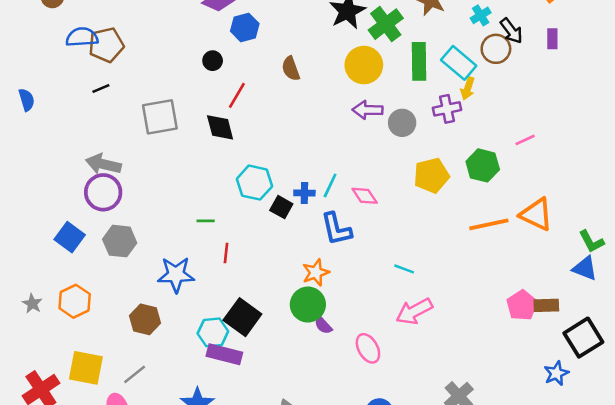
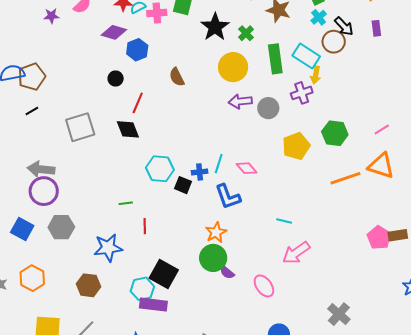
green cross: (386, 24) -> (246, 33), size x0.6
pink line: (525, 140) -> (382, 129), moved

